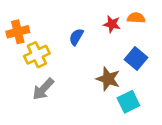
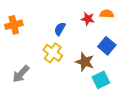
yellow cross: (37, 55) -> (53, 53), moved, turned -30
gray arrow: (43, 89) -> (21, 74), moved

